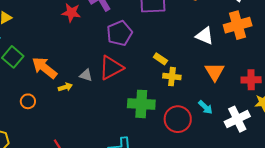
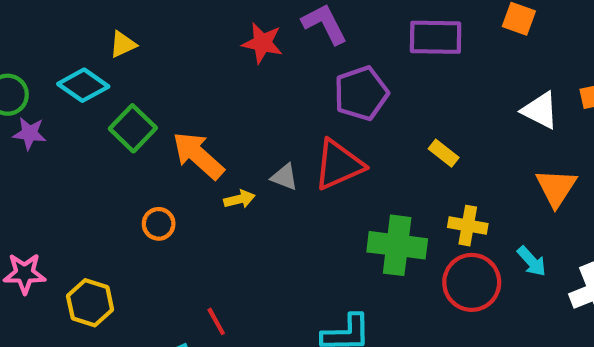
yellow cross: (172, 77) -> (468, 226), moved

